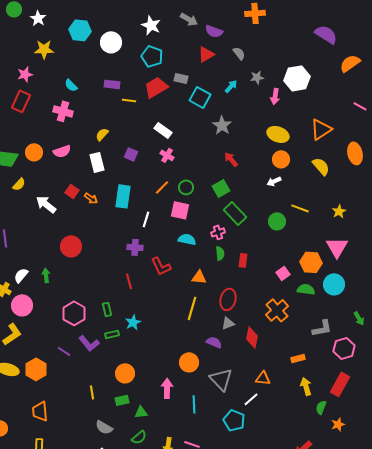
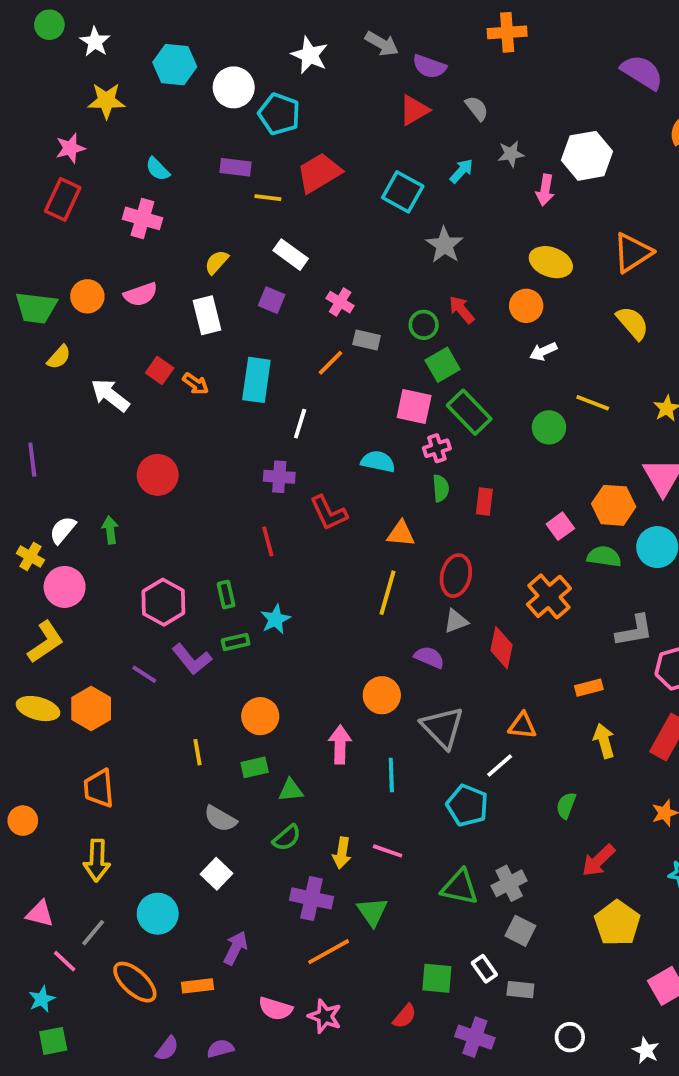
cyan pentagon: (152, 56) -> (279, 114), moved
gray rectangle: (181, 78) -> (367, 340), moved
white rectangle: (163, 130) -> (291, 255), moved
orange circle: (281, 159) -> (526, 306), moved
green circle: (186, 187) -> (424, 325), moved
pink square: (180, 210) -> (414, 406), moved
green semicircle: (321, 407) -> (566, 805), moved

